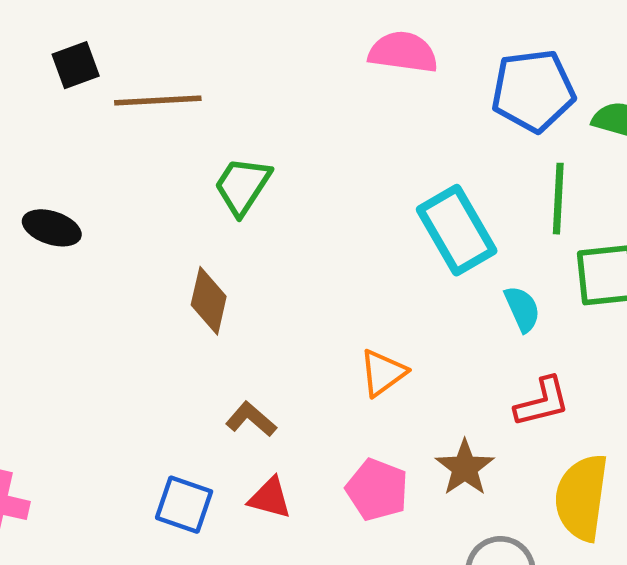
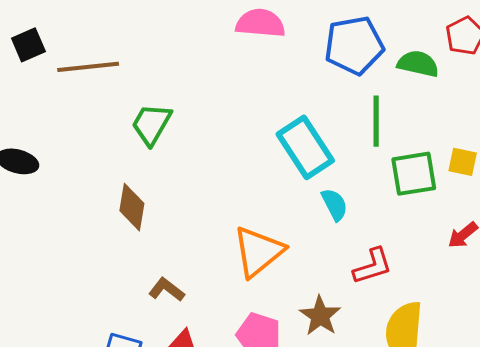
cyan semicircle: (522, 309) -> (335, 205), moved
orange triangle: (383, 373) -> (258, 252), size x1.5

